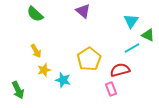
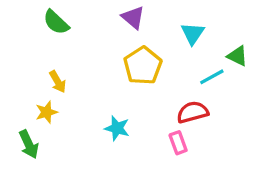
cyan triangle: (131, 21) -> (193, 34), moved
yellow pentagon: (89, 59) -> (143, 66), moved
yellow star: (44, 70) -> (46, 112), moved
cyan star: (63, 80) -> (117, 128), moved

